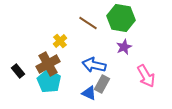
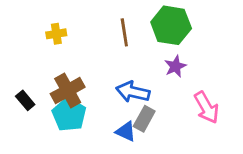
brown line: (88, 23) -> (124, 32), turned 48
yellow cross: (60, 41) -> (56, 34), moved, turned 32

